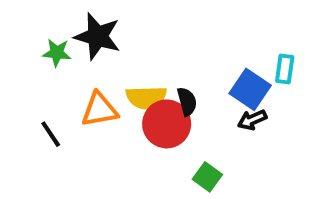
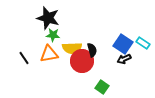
green star: (57, 53) -> (53, 35), moved
cyan rectangle: (285, 69) -> (143, 43), moved, turned -64
black line: (51, 134) -> (24, 58), moved

